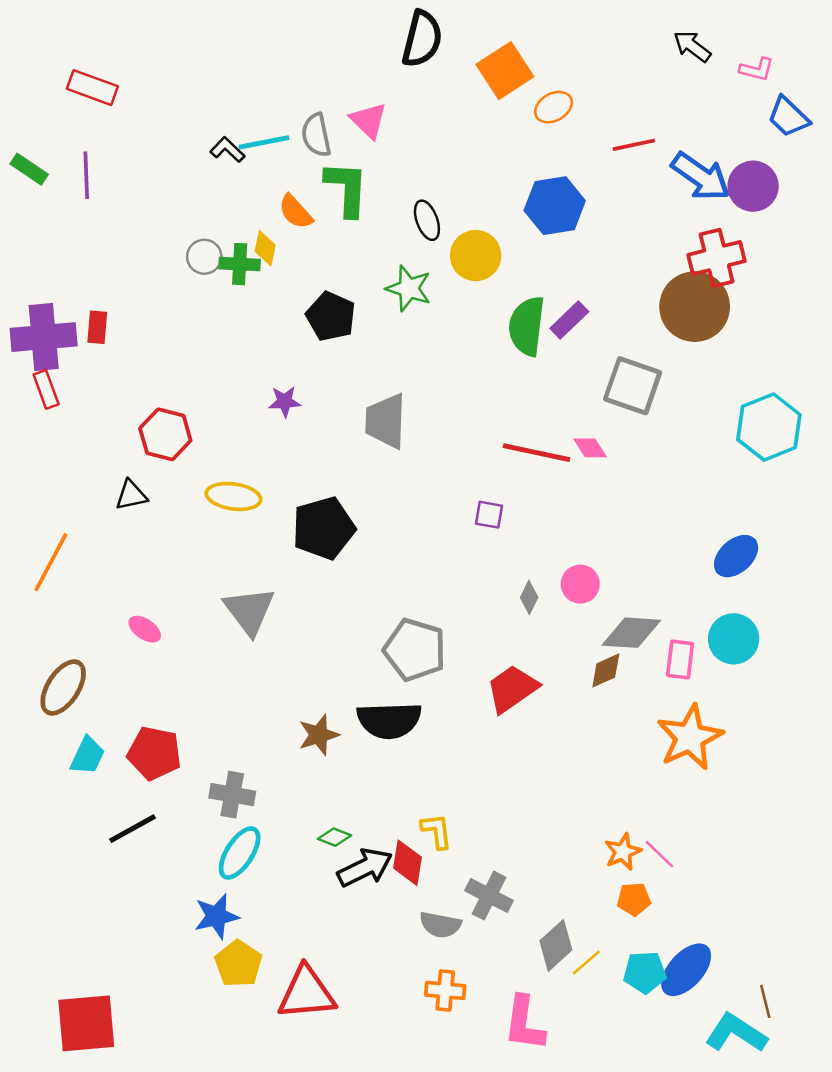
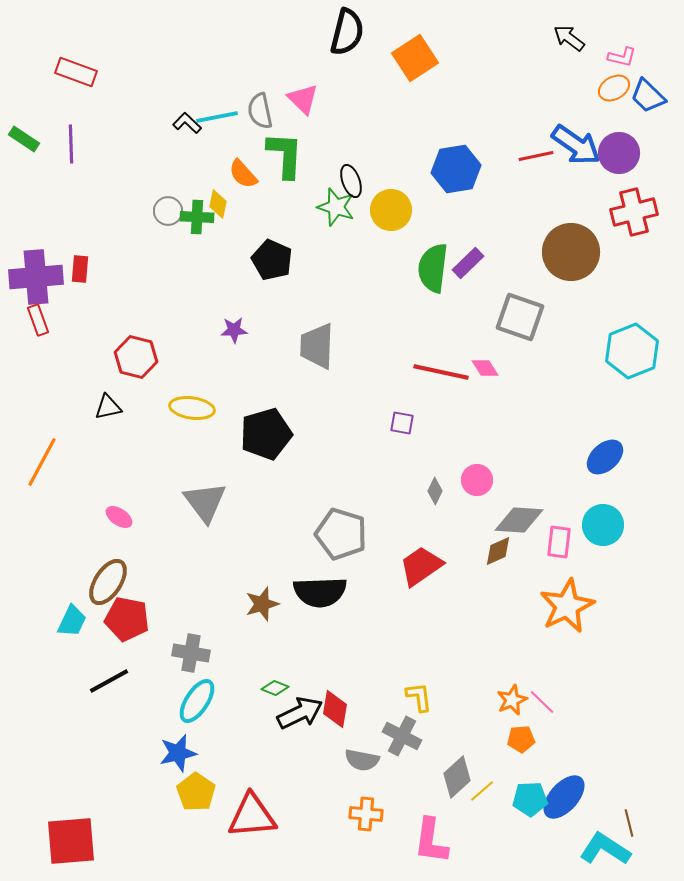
orange ellipse: (553, 107) -> (614, 88), moved
red line: (634, 145) -> (536, 156), moved
red cross: (717, 258) -> (634, 212), moved
green star: (409, 288) -> (336, 207), moved
brown ellipse: (63, 687) -> (108, 582), moved
yellow L-shape: (437, 831) -> (419, 697), moved

